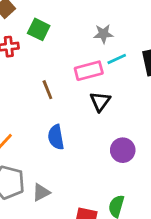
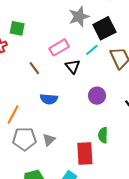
gray star: (103, 34) -> (79, 17), moved, size x1.5
cyan line: (117, 59) -> (92, 50), moved
blue semicircle: (56, 137) -> (49, 99), turned -60

